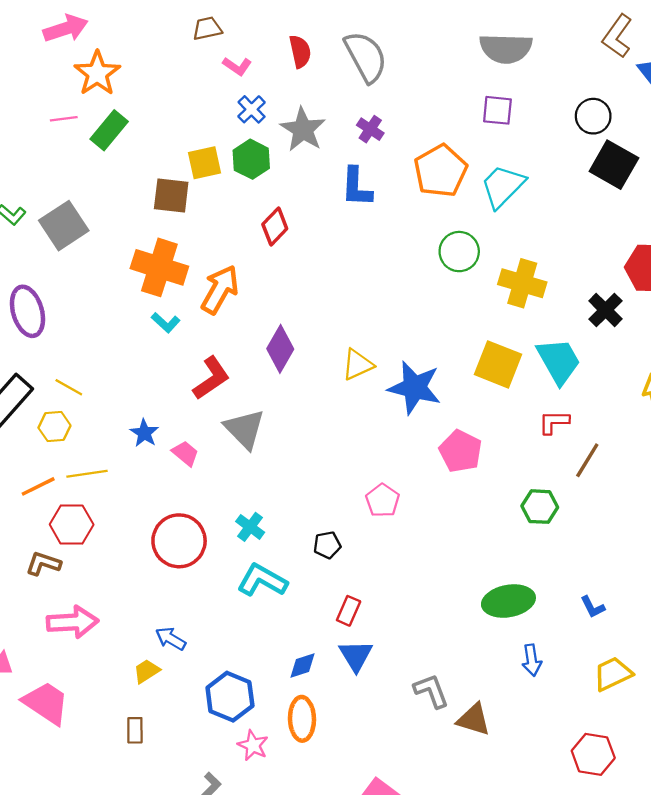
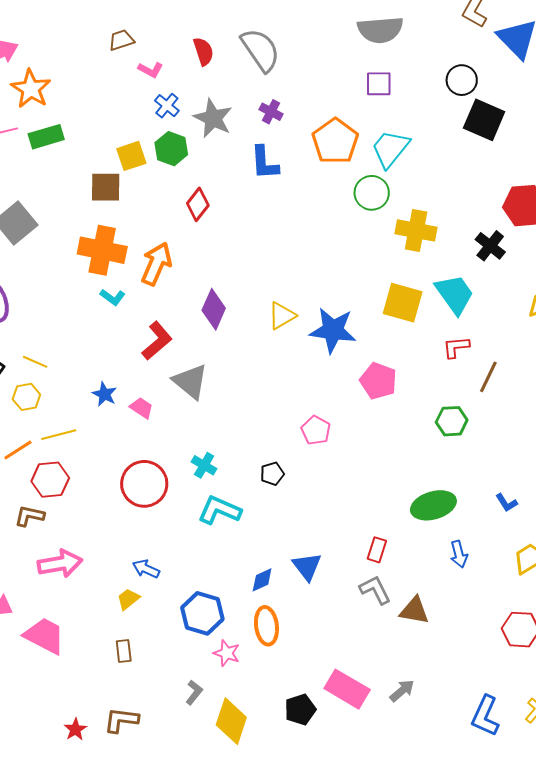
green rectangle: (109, 130) -> (46, 137), turned 40
green circle: (459, 252) -> (372, 193), moved
red rectangle: (349, 611) -> (377, 550), moved

